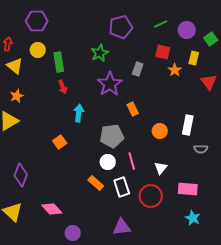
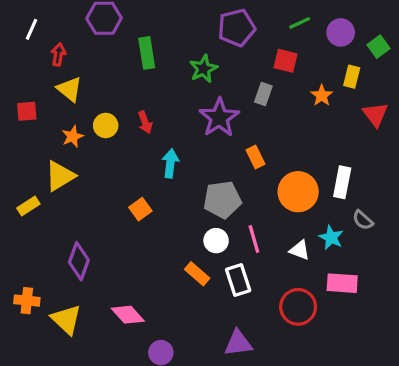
yellow circle: (38, 50) -> (106, 125), moved
red square: (163, 52) -> (285, 61), moved
green rectangle: (59, 62) -> (147, 53), moved
orange circle: (160, 131) -> (298, 192), size x1.6
gray semicircle: (201, 149) -> (363, 220), turned 40
white triangle: (161, 168) -> (300, 250), turned -48
red circle: (151, 196) -> (298, 307), moved
cyan star: (193, 218) -> (331, 237), moved

